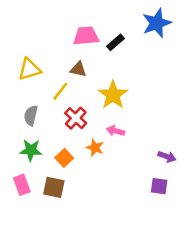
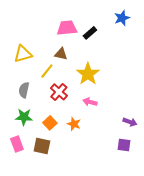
blue star: (157, 23) -> (122, 18), size x0.7
orange star: (95, 148) -> (74, 124), moved

